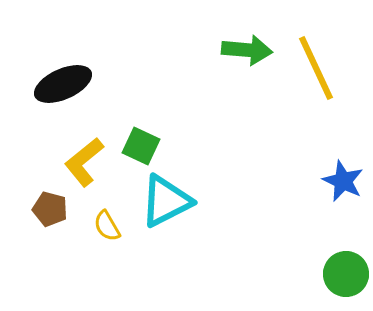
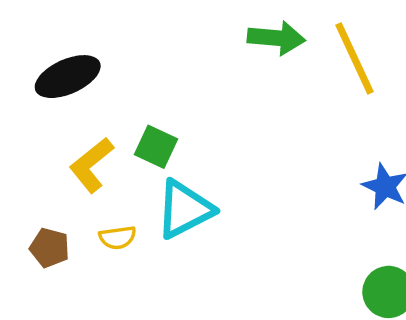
brown pentagon: (50, 209) -> (50, 248), moved
yellow semicircle: (107, 226) -> (118, 238), turned -68

